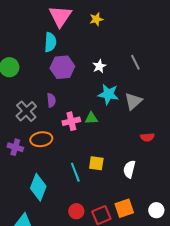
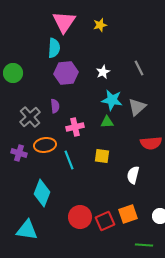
green triangle: (91, 118) -> (107, 122), moved
red semicircle: (147, 137) -> (151, 143), size x1.5
yellow square: (96, 163) -> (102, 156), moved
cyan line: (75, 172) -> (69, 160), moved
red circle: (76, 211) -> (80, 217), size x1.5

